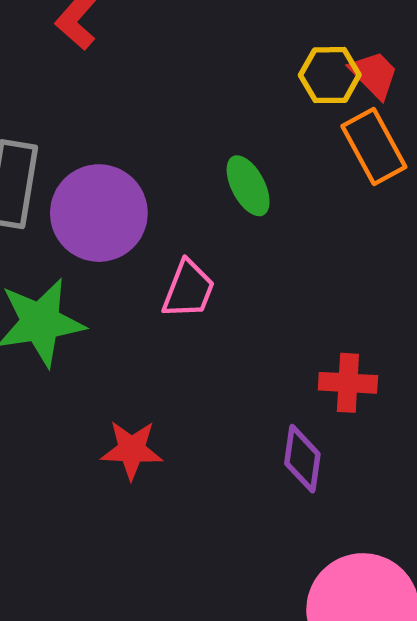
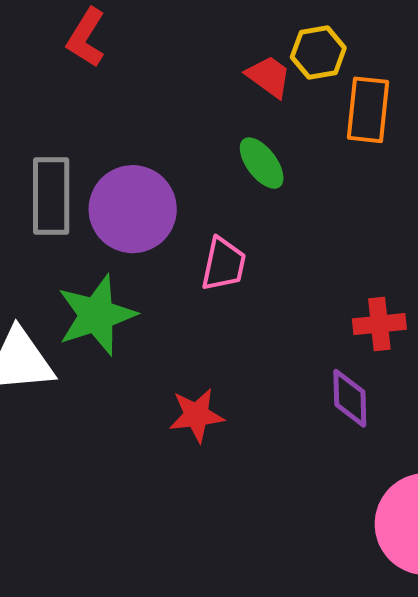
red trapezoid: (374, 75) -> (269, 77), moved
orange rectangle: (374, 147) -> (368, 110), turned 44

